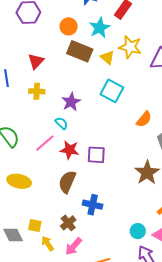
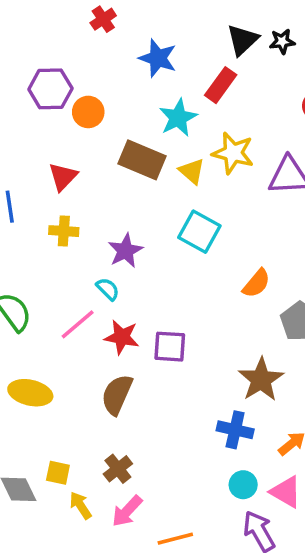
orange circle: (69, 26) -> (88, 112), moved
blue cross: (93, 205) -> (235, 430), moved

